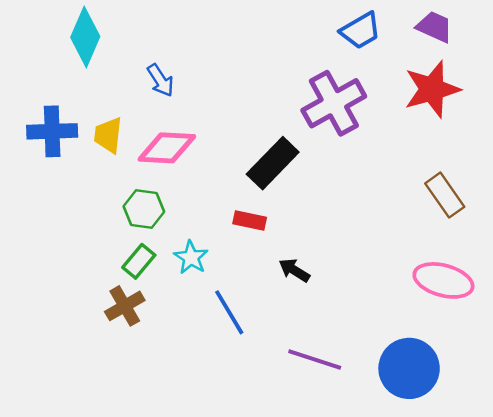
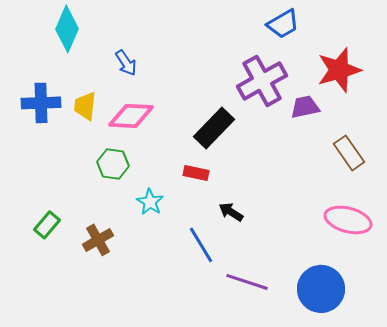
purple trapezoid: (435, 27) -> (305, 107), moved, turned -36
green rectangle: (139, 261) -> (47, 225), moved
blue line: (229, 312) -> (201, 245), moved

